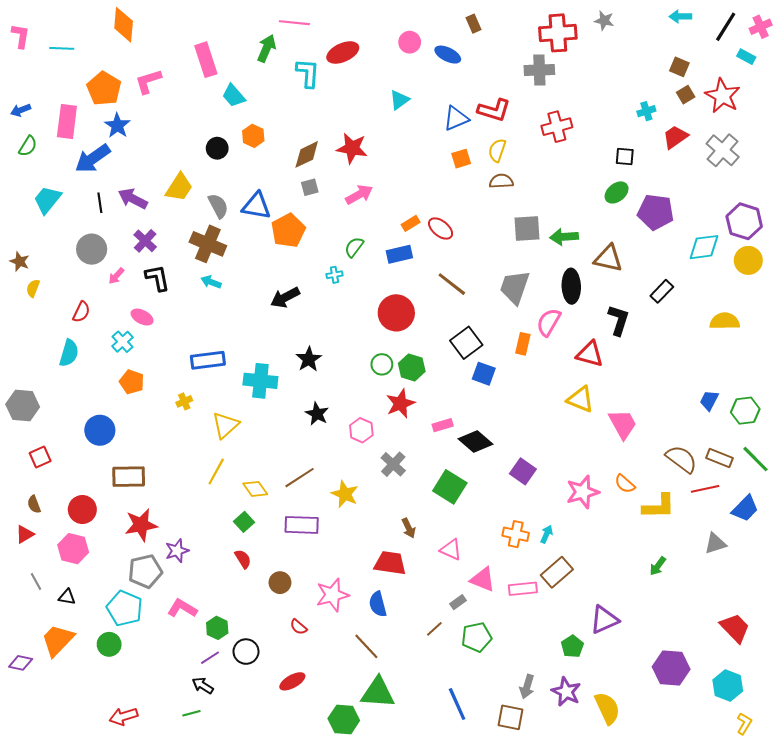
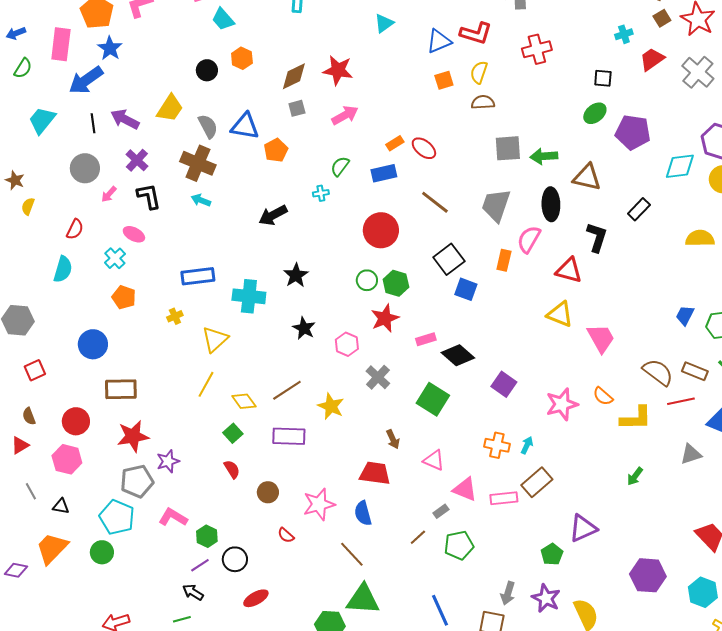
orange pentagon: (288, 231) -> (276, 150), size x0.7
red ellipse: (292, 681) -> (256, 598), moved

